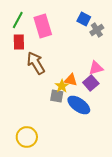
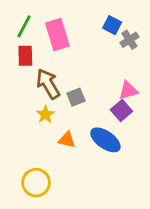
orange triangle: (71, 80) -> (67, 140), moved
yellow star: (62, 86) -> (45, 115), moved
gray square: (57, 96) -> (76, 97), moved, turned -32

